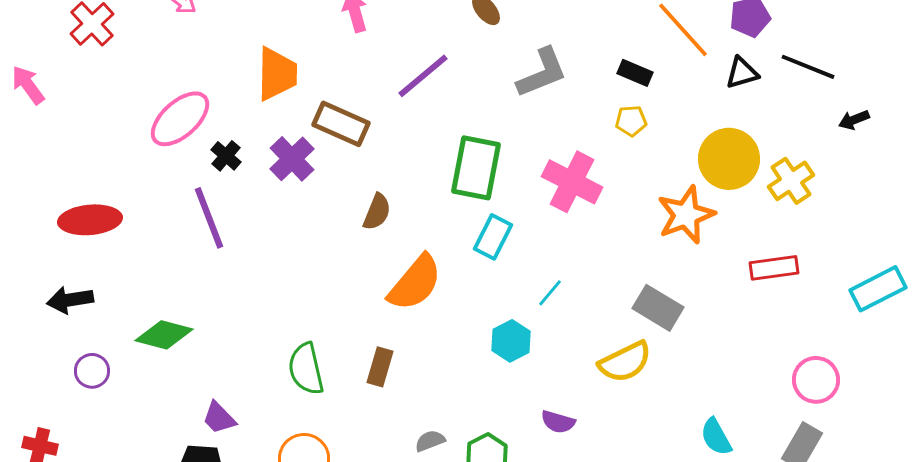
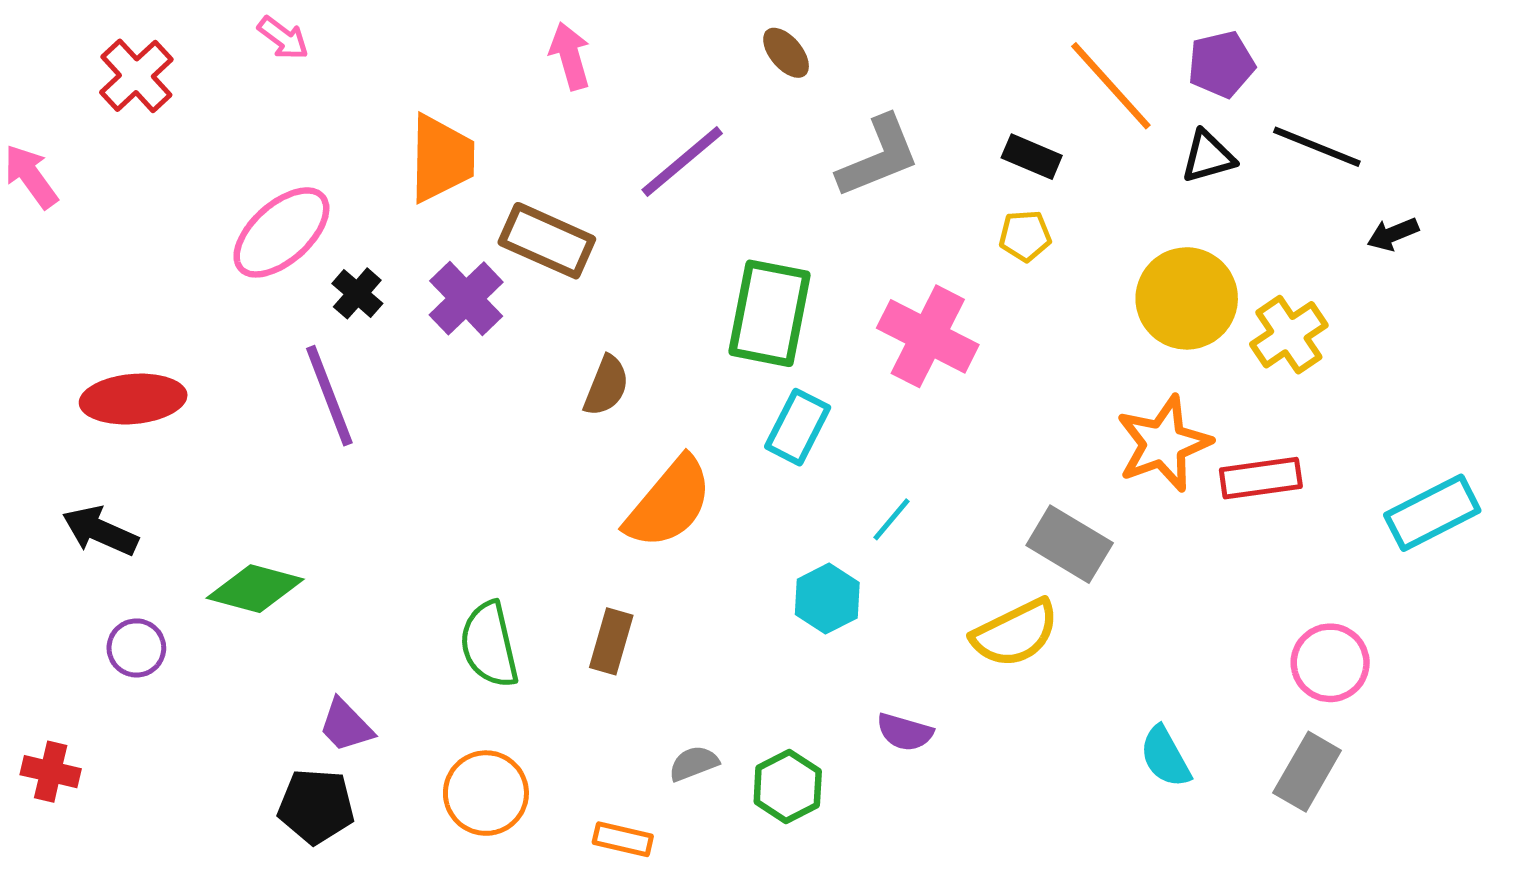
orange star: (686, 215) -> (1164, 444), moved
black arrow: (70, 300) -> (100, 531), turned 33

